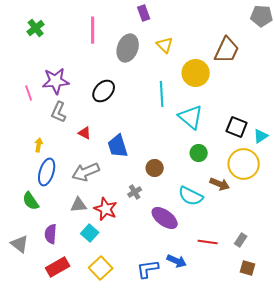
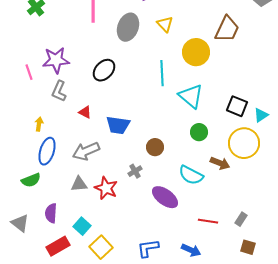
blue trapezoid: (118, 146) -> (118, 125), turned -65
green semicircle: (31, 201) -> (31, 180), turned -78
cyan square: (90, 233) -> (82, 226), moved
blue arrow: (177, 261) -> (191, 250), moved

